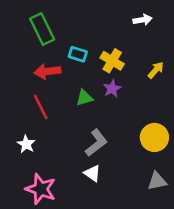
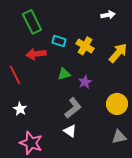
yellow arrow: (156, 70) -> (118, 53), size x1.5
purple star: (112, 89) -> (85, 82), moved
red line: (41, 107) -> (15, 75), moved

